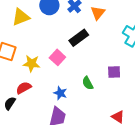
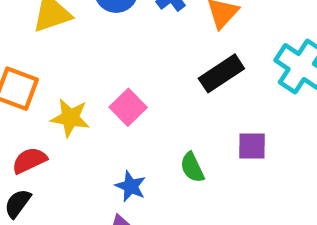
black rectangle: (79, 38) -> (221, 73), moved
red semicircle: (24, 88) -> (29, 160), moved

